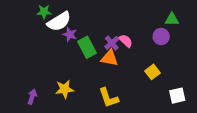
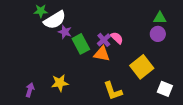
purple circle: (161, 37) -> (158, 34), moved
yellow square: (153, 72) -> (142, 67), size x1.6
white square: (177, 96) -> (165, 89), turned 35
yellow L-shape: (108, 98) -> (113, 91), moved

